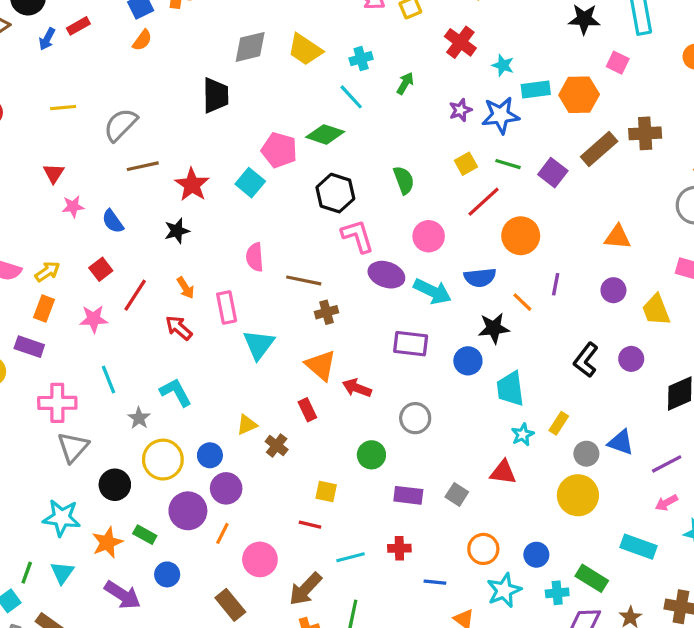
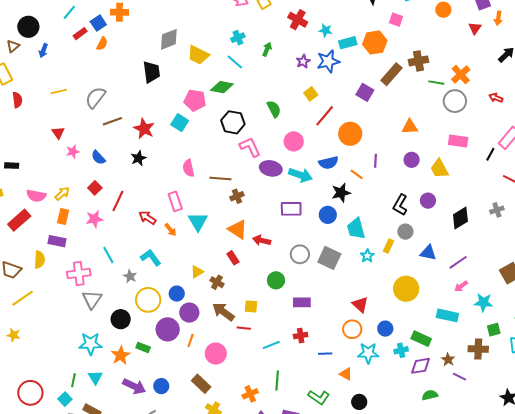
red rectangle: (78, 26) -> (80, 34), moved
yellow trapezoid: (305, 50) -> (198, 55), moved
green line: (508, 164) -> (436, 83), moved
orange arrow: (186, 288) -> (170, 230), moved
gray circle: (586, 454) -> (405, 232), moved
red triangle: (503, 472) -> (360, 305), moved, turned 42
gray square: (457, 494) -> (329, 258), moved, size x1.6
blue circle: (167, 574) -> (161, 386), moved
brown arrow: (305, 589) -> (223, 312), moved, turned 90
cyan star: (504, 590) -> (368, 353), turned 30

